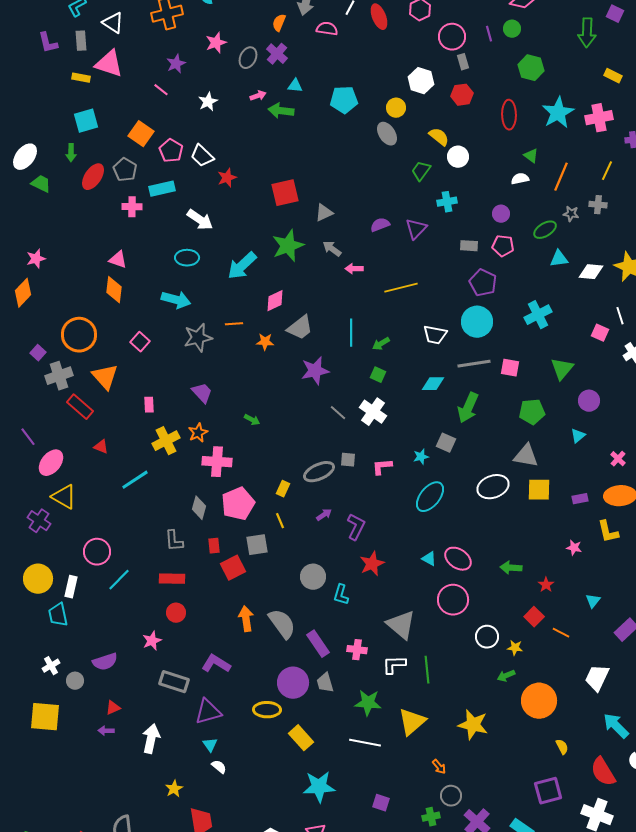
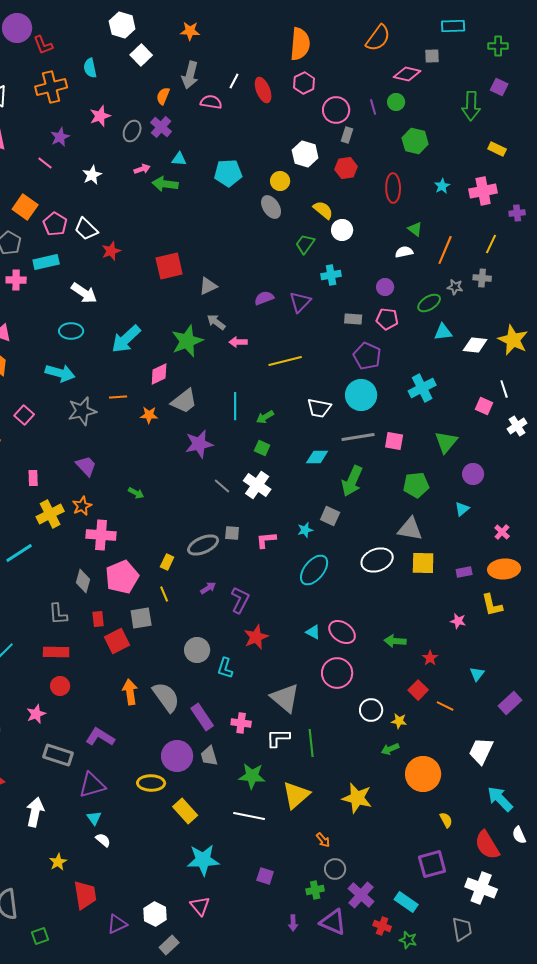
gray rectangle: (463, 62) -> (347, 135), turned 35
cyan star: (558, 113) -> (442, 186), size x0.5
green star: (288, 246) -> (187, 341), moved

